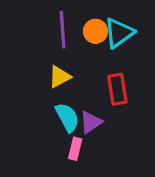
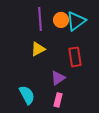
cyan semicircle: (67, 117) -> (27, 95), moved
pink rectangle: (75, 149) -> (58, 100), moved

